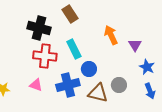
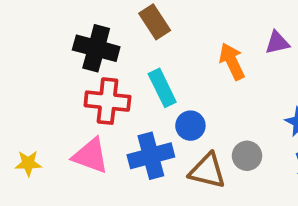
purple triangle: (135, 45) -> (277, 43), moved, turned 48
pink triangle: (36, 85) -> (91, 156), size x1.5

